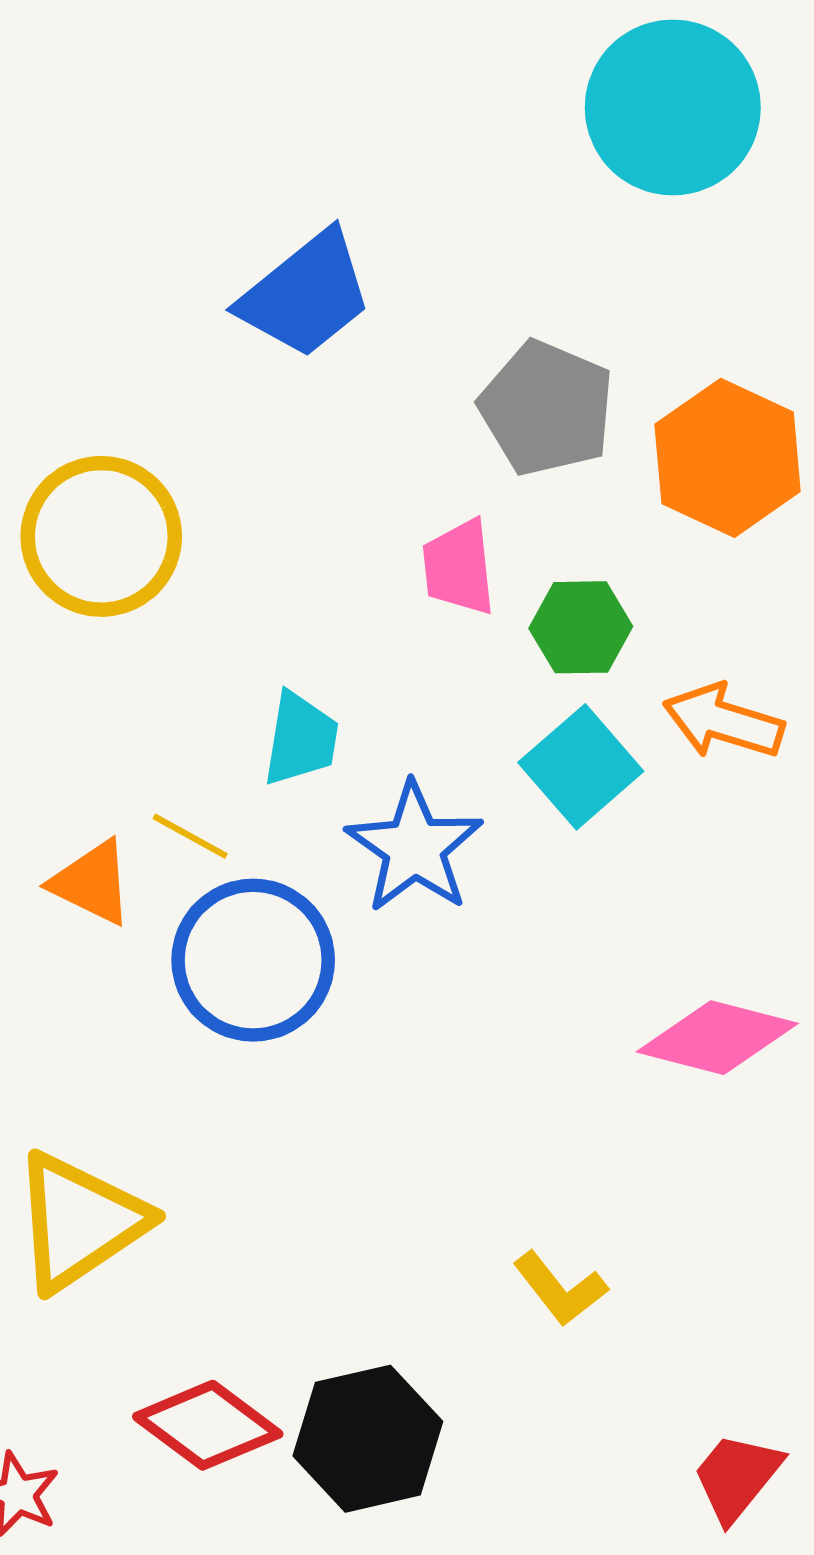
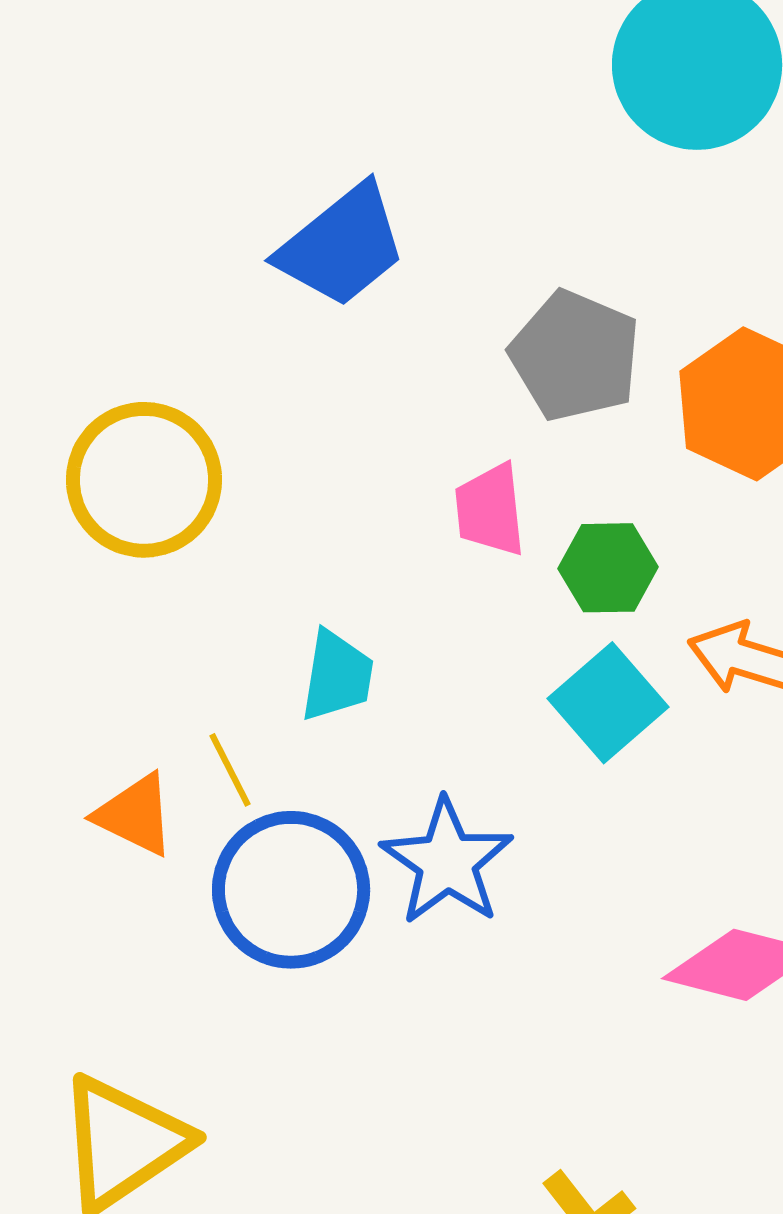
yellow line: (190, 836) -> (230, 770), turned 34
blue star: (414, 847) -> (447, 862), moved

